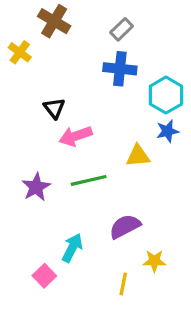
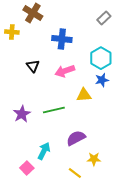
gray rectangle: (122, 29) -> (104, 18), moved
yellow cross: (20, 52) -> (12, 32), turned -32
blue cross: (120, 69) -> (62, 39), moved
pink arrow: (76, 136) -> (65, 71), moved
yellow line: (123, 284) -> (75, 173), turned -64

